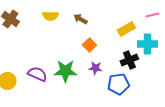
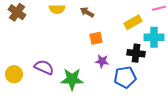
orange square: (89, 45) -> (96, 38), turned 32
black cross: (129, 60) -> (136, 53), turned 30
green star: (65, 71) -> (72, 79), moved

